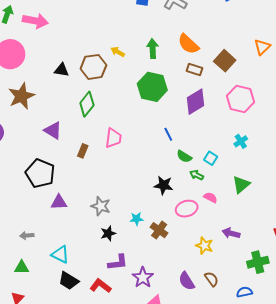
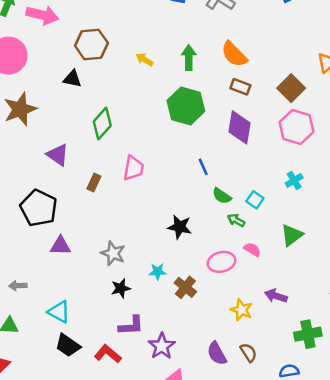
brown square: (225, 61) -> (291, 88), moved
brown hexagon: (93, 67) -> (91, 44), moved
purple diamond: (195, 102) -> (240, 127), turned -52
black star: (164, 185) -> (180, 227), moved

